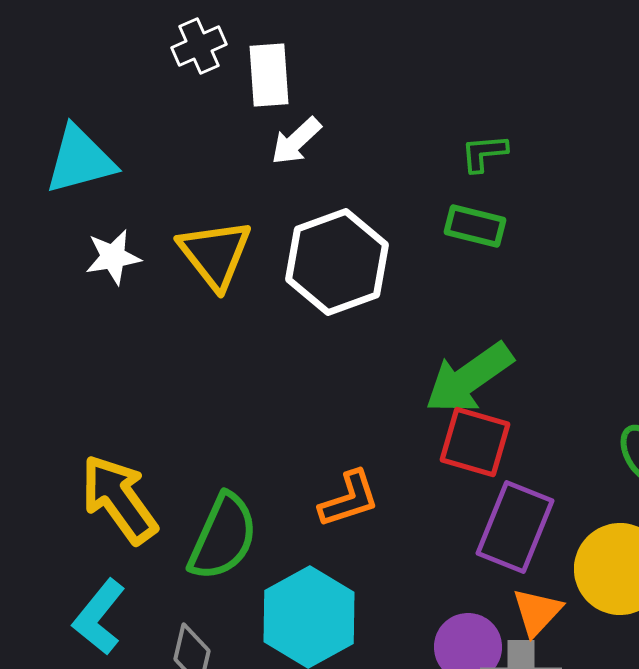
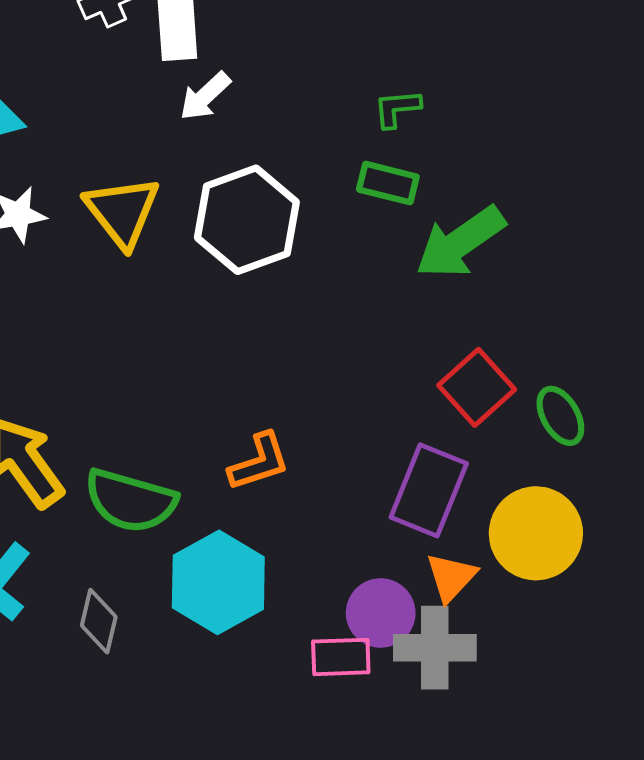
green arrow: (469, 378) -> (460, 242), moved
red square: (475, 442) -> (477, 387), moved, turned 32
green semicircle: (223, 537) -> (130, 501), turned 82

